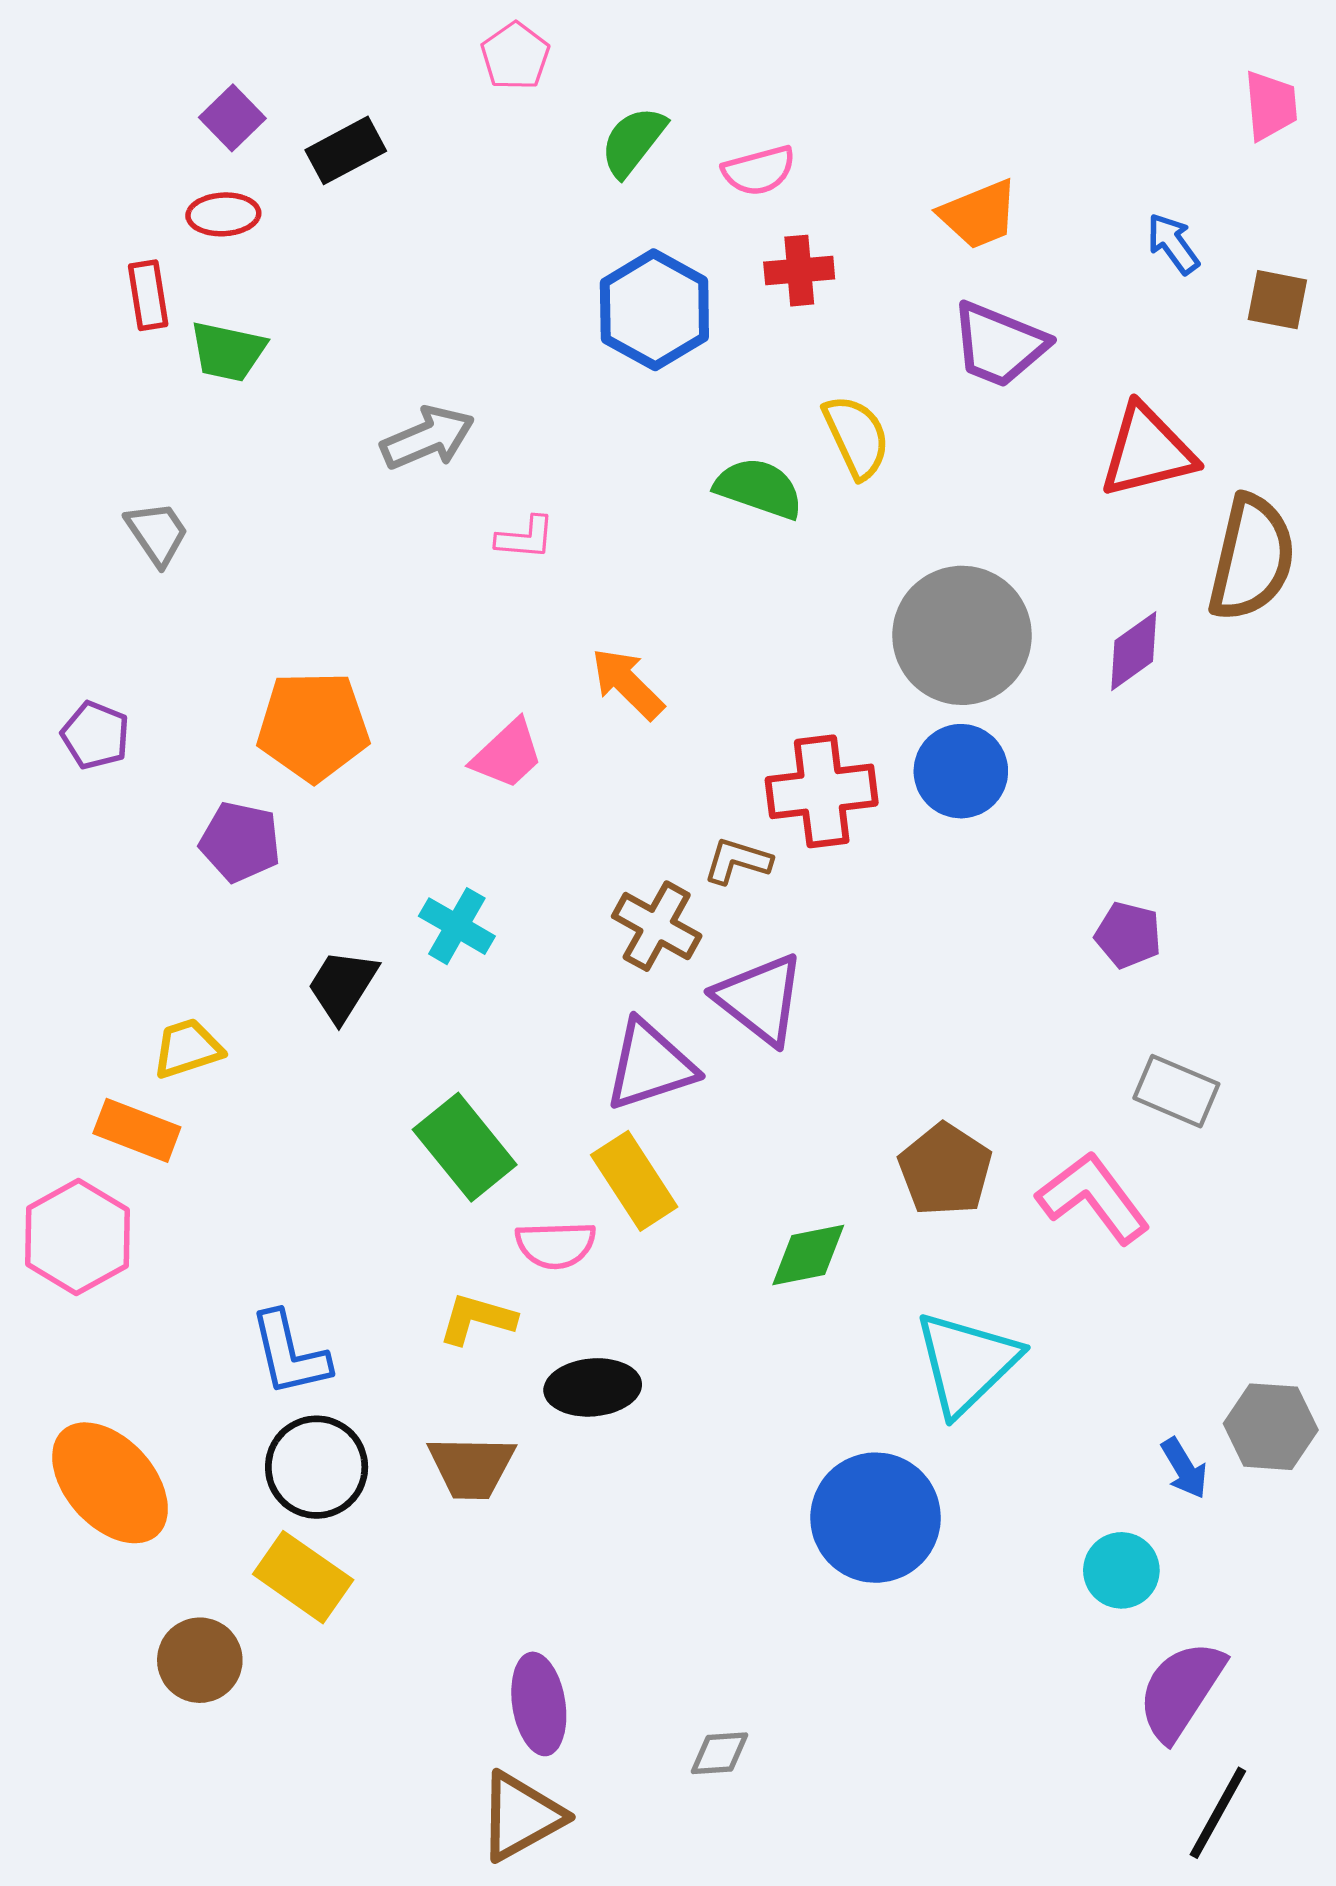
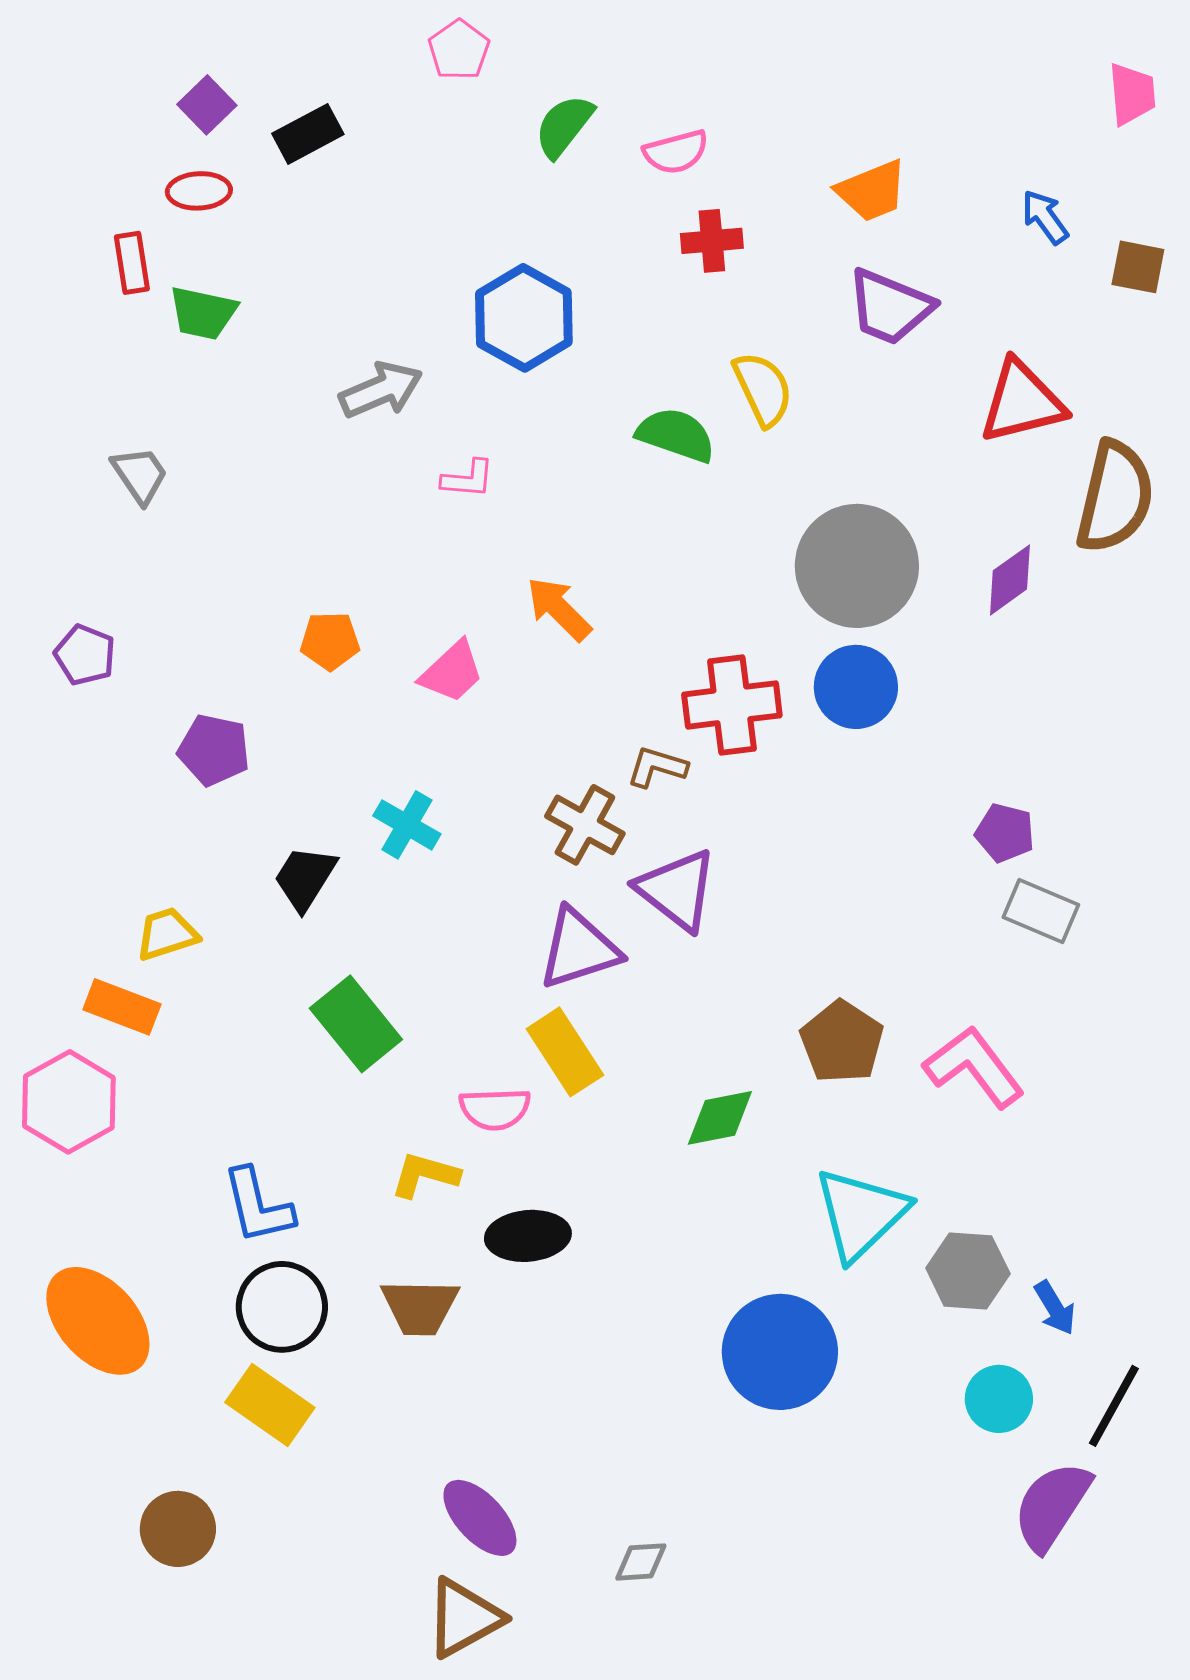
blue hexagon: (654, 310) -> (524, 318), moved
orange pentagon: (313, 726) -> (330, 641), moved, size x0.6
gray rectangle: (1176, 1091) -> (1041, 911), moved
green rectangle: (465, 1147) -> (356, 1024), moved
gray hexagon: (1271, 1427) -> (968, 1271), moved
brown circle: (200, 1660) -> (178, 1529), moved
purple ellipse: (539, 1704) -> (480, 1518), turned -34
black line: (1218, 1813) -> (1114, 1406), moved

